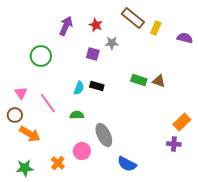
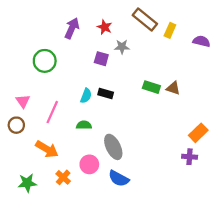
pink line: (48, 103) -> (52, 112), turned 60
orange arrow: (30, 134) -> (47, 149), moved
blue semicircle: (127, 164) -> (119, 179), moved

